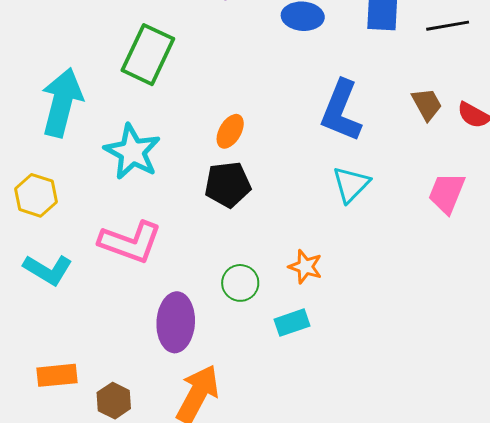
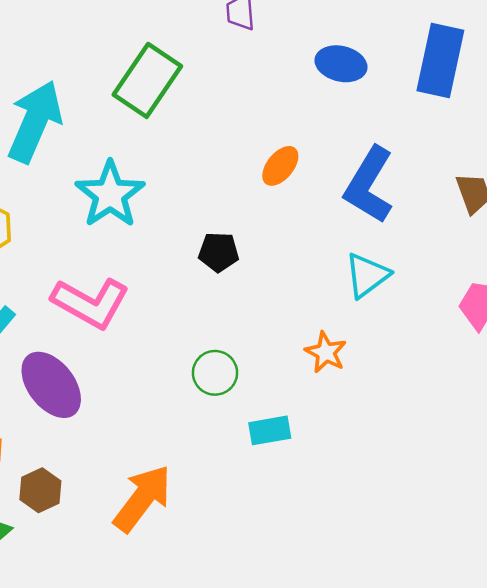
orange ellipse: (230, 131) -> (280, 166), moved
black pentagon: (228, 185) -> (219, 252), size x0.7
orange star: (305, 267) -> (326, 352), moved
purple ellipse: (176, 322) -> (51, 385), moved, turned -50

